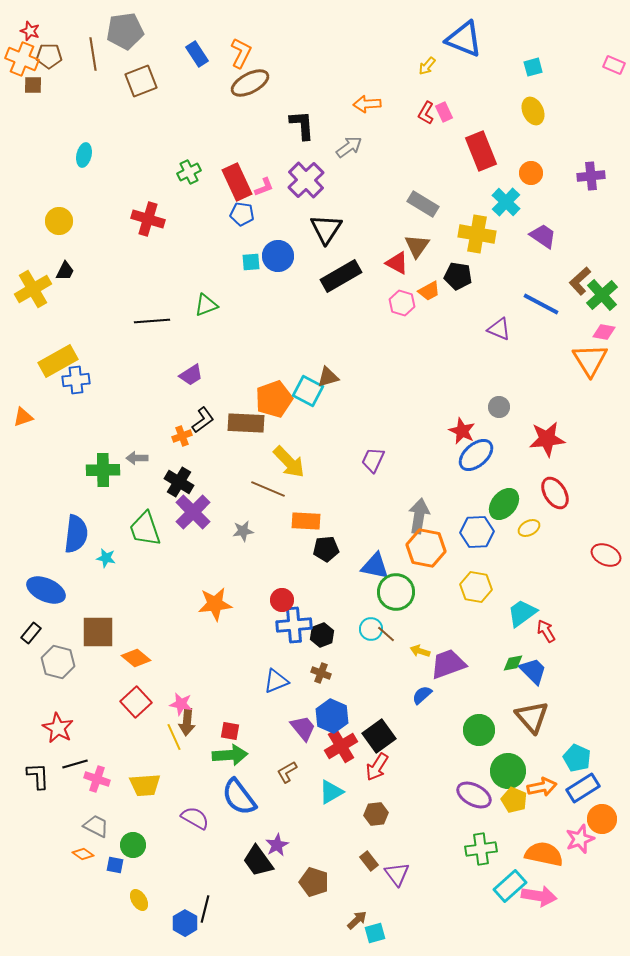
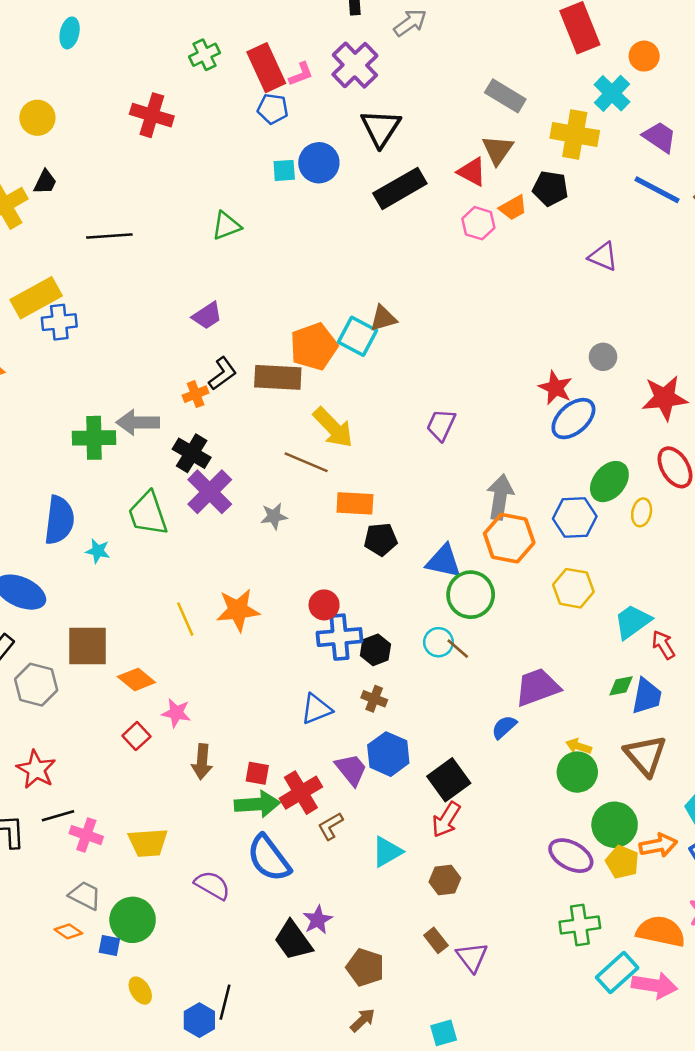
blue line: (541, 304) -> (657, 190), moved
black line: (152, 321) -> (109, 236), moved
gray arrow: (137, 458) -> (138, 422), size x1.5
yellow ellipse: (529, 528) -> (642, 512), turned -50
yellow arrow: (420, 651) -> (579, 746), moved
blue trapezoid: (533, 671) -> (647, 696), turned 56
red square: (136, 702) -> (136, 736), size x0.7
pink star: (181, 704) -> (176, 713), moved
yellow line: (174, 737) -> (185, 619), moved
red cross: (341, 746) -> (301, 793), moved
green circle: (133, 845) -> (133, 920), size x1.4
brown arrow: (357, 920) -> (363, 1020), moved

